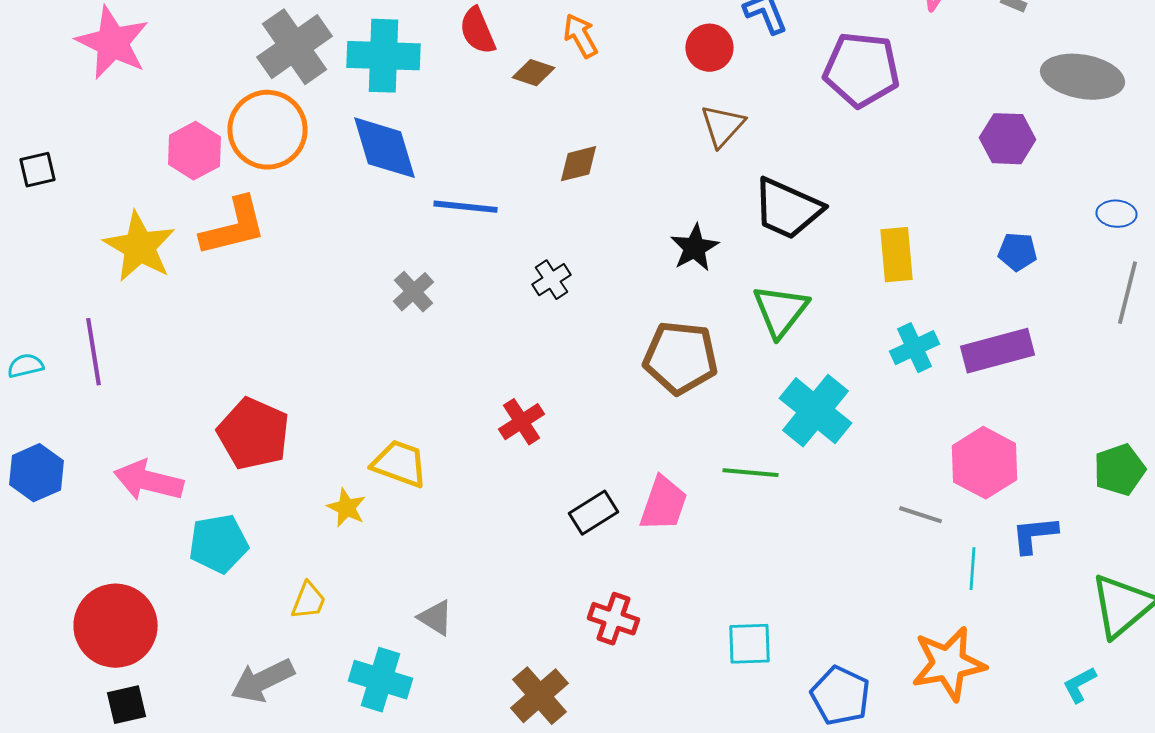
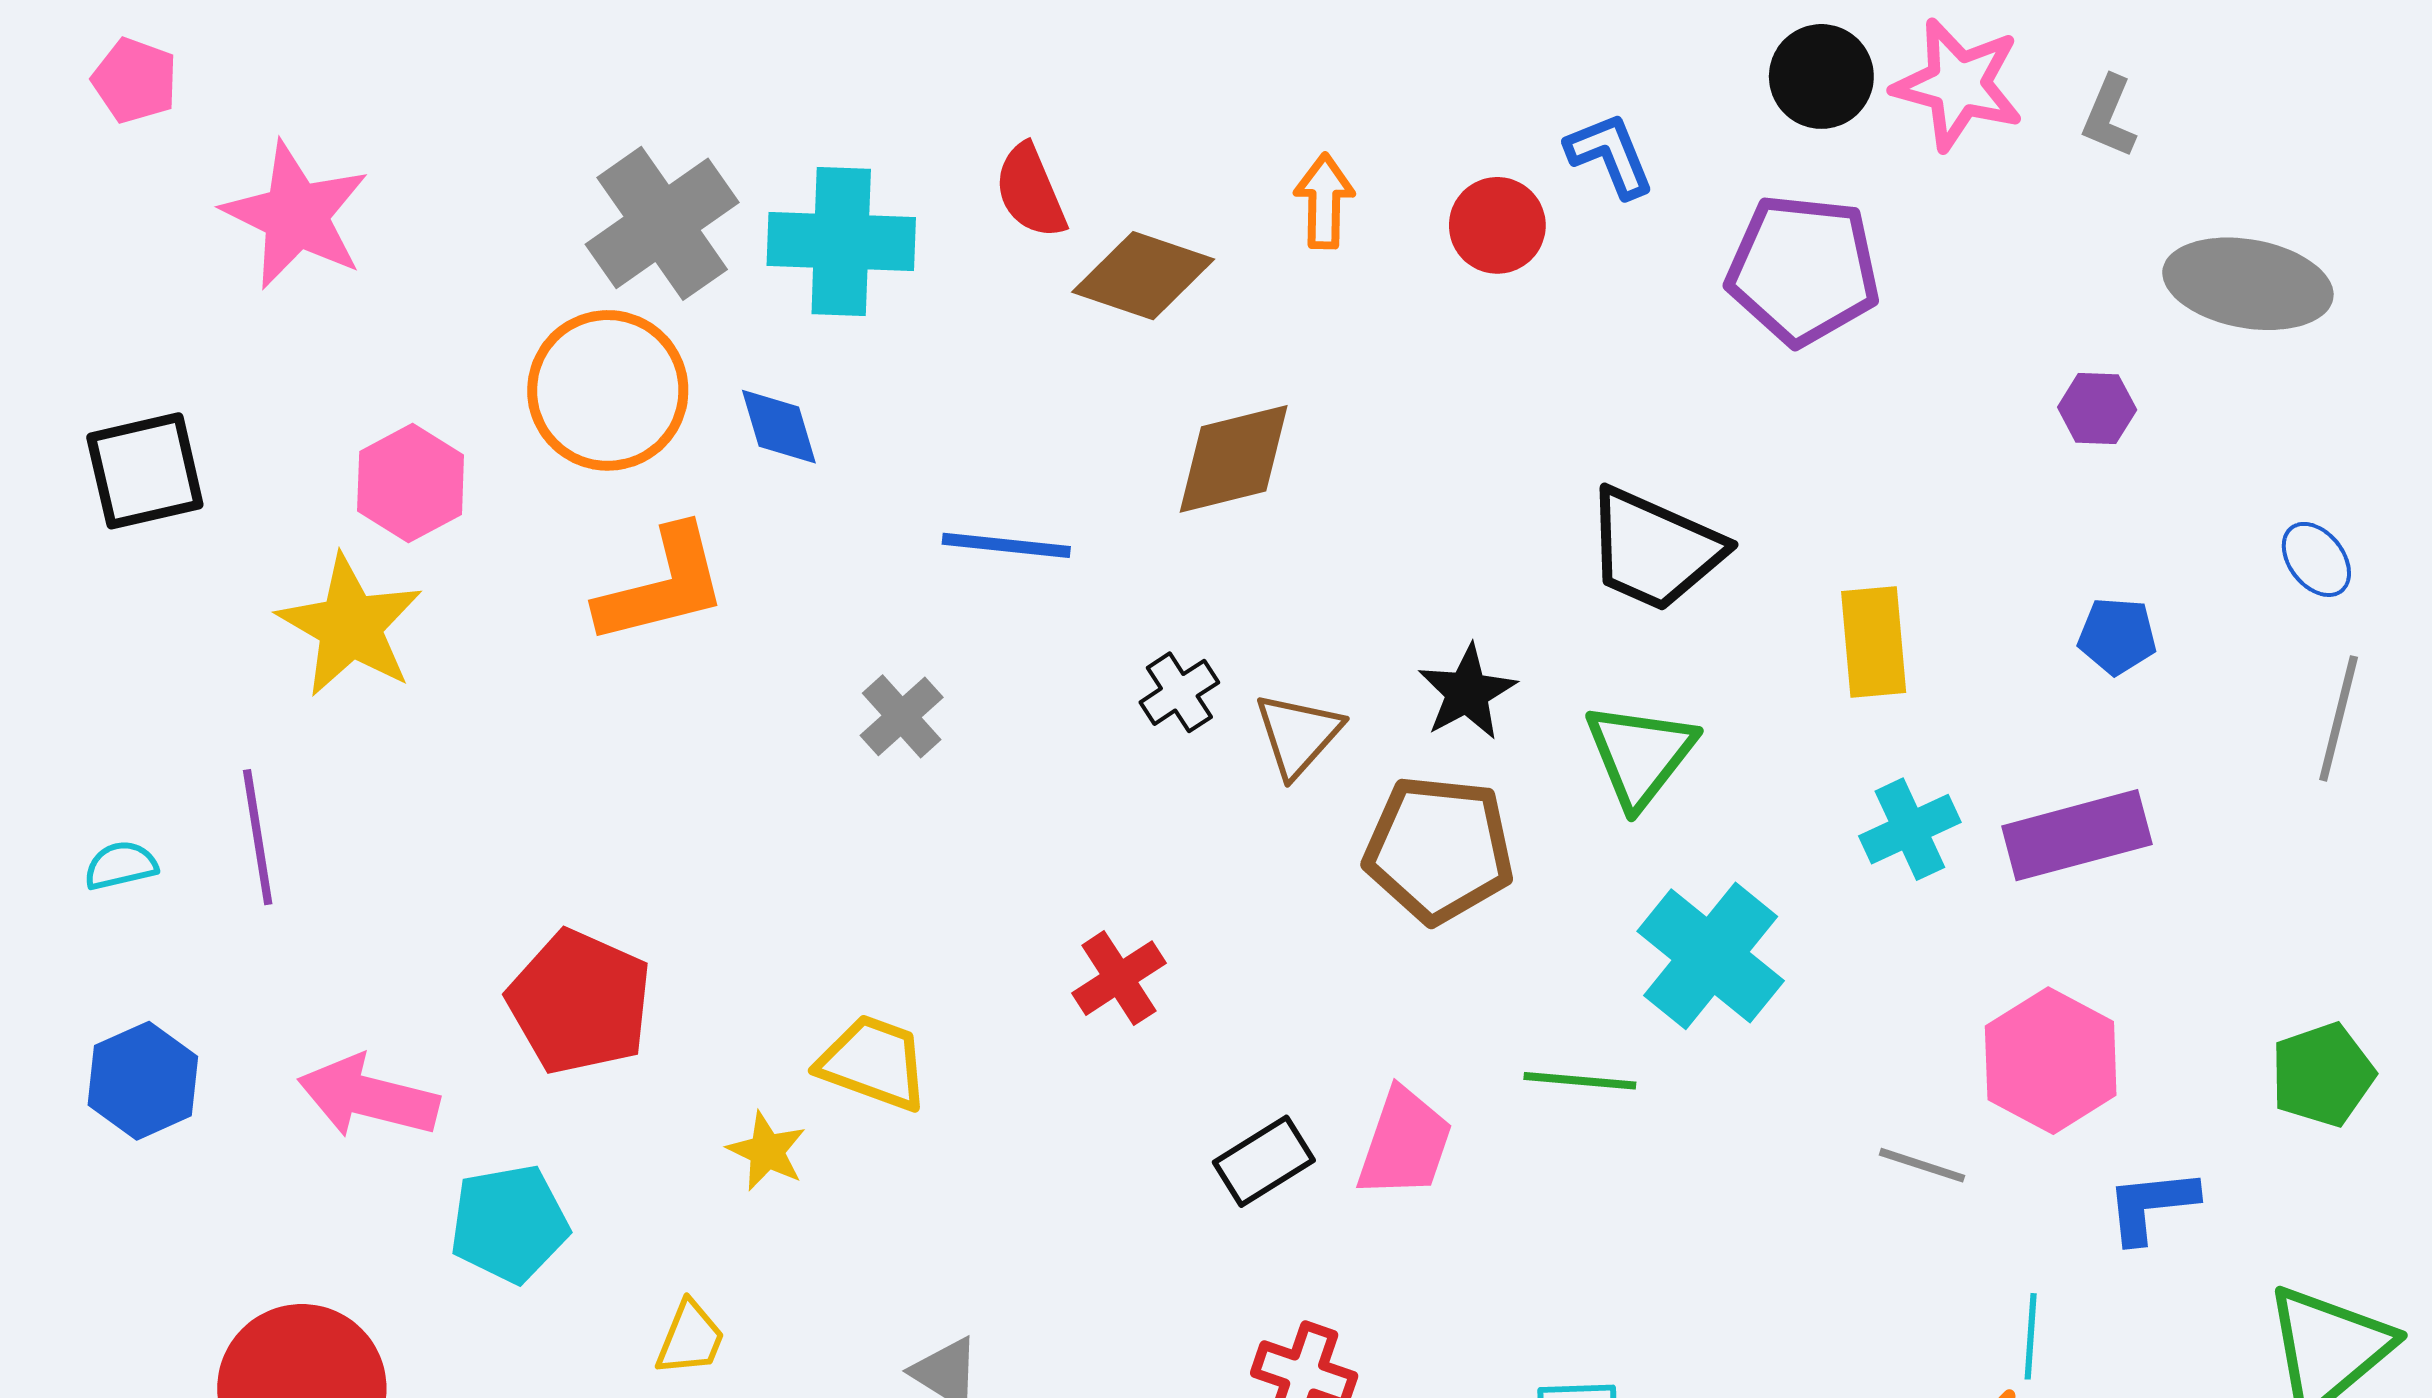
orange arrow: (580, 36) -> (1324, 201), moved, turned 30
brown diamond: (534, 73) -> (1143, 276), size x1.6
brown triangle: (722, 126) -> (1298, 735), moved
purple hexagon: (1008, 139) -> (2097, 409), size x0.7
blue diamond: (384, 148) -> (779, 427), moved, size x0.6
pink hexagon: (194, 151) -> (411, 483), moved
brown diamond: (578, 164) -> (1234, 459), size x1.5
black square: (38, 170) -> (145, 471), size x1.6
blue ellipse: (1116, 214) -> (2316, 559), turned 48
orange L-shape: (234, 227) -> (662, 586), moved
black star: (694, 248) -> (1467, 692), moved
cyan line: (972, 569) -> (2031, 1336), moved

